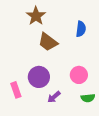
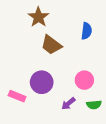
pink rectangle: (16, 90) -> (17, 96), turned -49
purple arrow: (54, 97) -> (68, 104), moved

